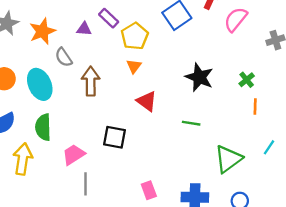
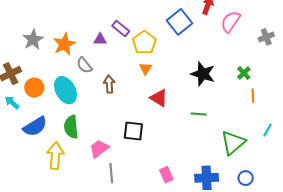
brown arrow: (91, 81) -> (109, 84), size x0.7

